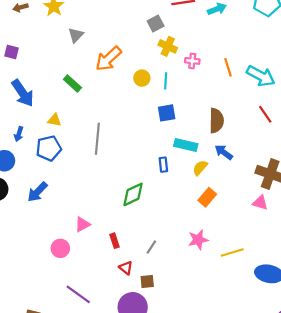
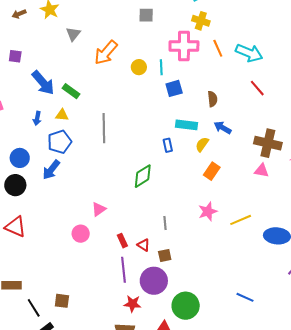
gray square: (156, 24) -> (146, 15), turned 35
yellow cross: (168, 46) -> (201, 21), moved
pink cross: (192, 61) -> (184, 46), size x2.0
green rectangle: (72, 83) -> (71, 91), moved
blue arrow: (23, 93) -> (43, 83), moved
blue square: (167, 113) -> (174, 88), moved
brown semicircle: (216, 121) -> (212, 99), size x0.7
blue arrow: (19, 134) -> (37, 118), moved
blue arrow: (37, 192) -> (51, 170), moved
red rectangle: (115, 241) -> (122, 241), moved
gray line: (151, 247) -> (165, 223), turned -32
purple line: (78, 294) -> (123, 270), moved, turned 55

